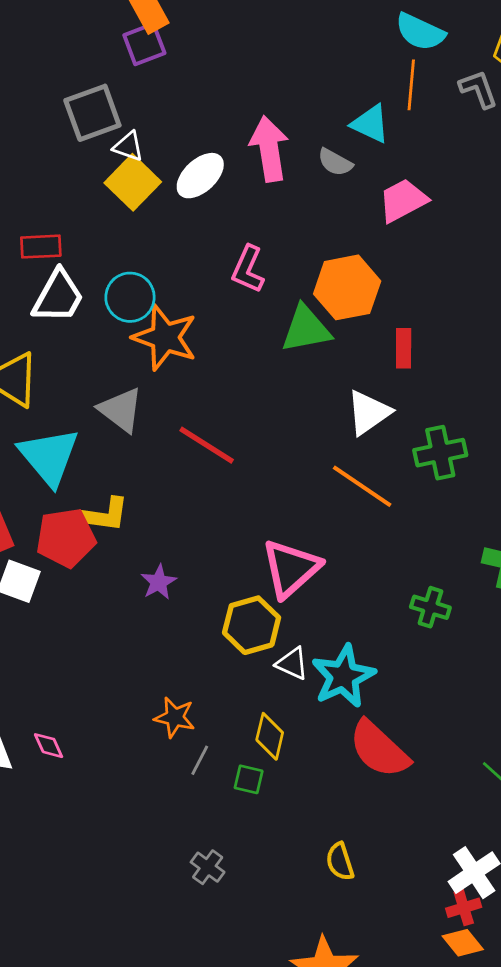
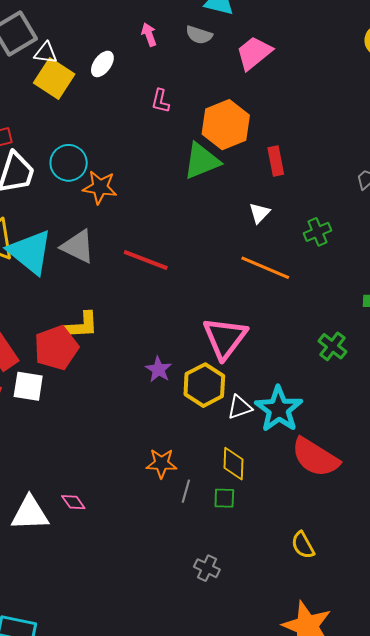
pink arrow: (269, 149) -> (149, 34), size x0.5
white ellipse: (200, 176) -> (102, 64), size x0.7
pink L-shape: (248, 269) -> (160, 101), moved, size x0.7
orange star: (165, 337) -> (100, 187), size x0.7
white triangle: (369, 413) -> (259, 213), size x0.6
green cross: (440, 453) -> (317, 232), size x0.7
cyan triangle: (49, 457) -> (30, 252), moved
purple star: (159, 582) -> (158, 369), moved
green cross: (430, 607) -> (333, 346), turned 32
white triangle: (292, 664) -> (240, 407), turned -32

